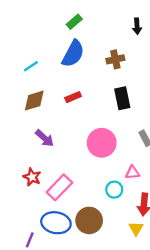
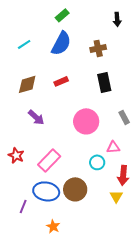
cyan line: (31, 66) -> (24, 44), moved
red star: (32, 177) -> (16, 155), moved

